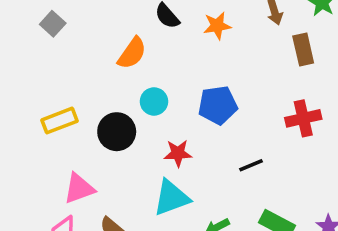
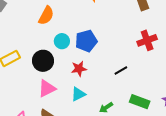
blue pentagon: (218, 105) -> (86, 41), moved
pink triangle: (79, 188) -> (47, 89), moved
cyan triangle: (171, 198) -> (78, 94), size x0.7

